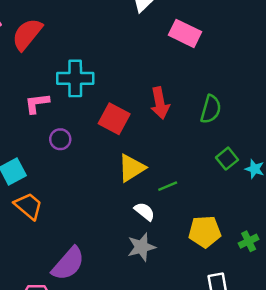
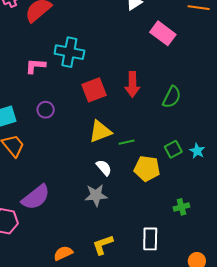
red square: (114, 119) -> (94, 90), turned 30
purple circle: (60, 139) -> (46, 110), moved
green square: (227, 159) -> (173, 149), moved
green line: (168, 186) -> (127, 142), moved
yellow pentagon: (205, 232) -> (147, 169), moved

